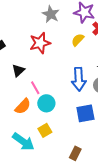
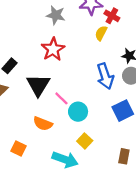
yellow semicircle: (78, 40) -> (101, 33), moved
black triangle: (18, 70) -> (38, 85), size x1.6
orange semicircle: (23, 106) -> (43, 124), moved, turned 84

